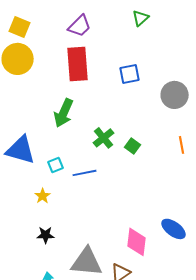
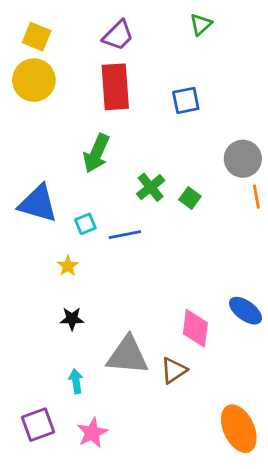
gray circle: (175, 95) -> (243, 159), moved

